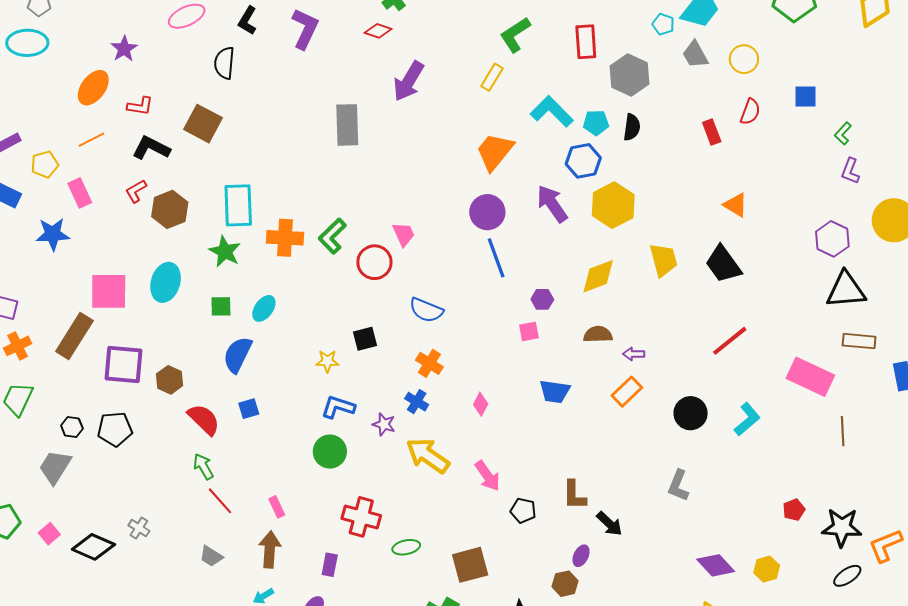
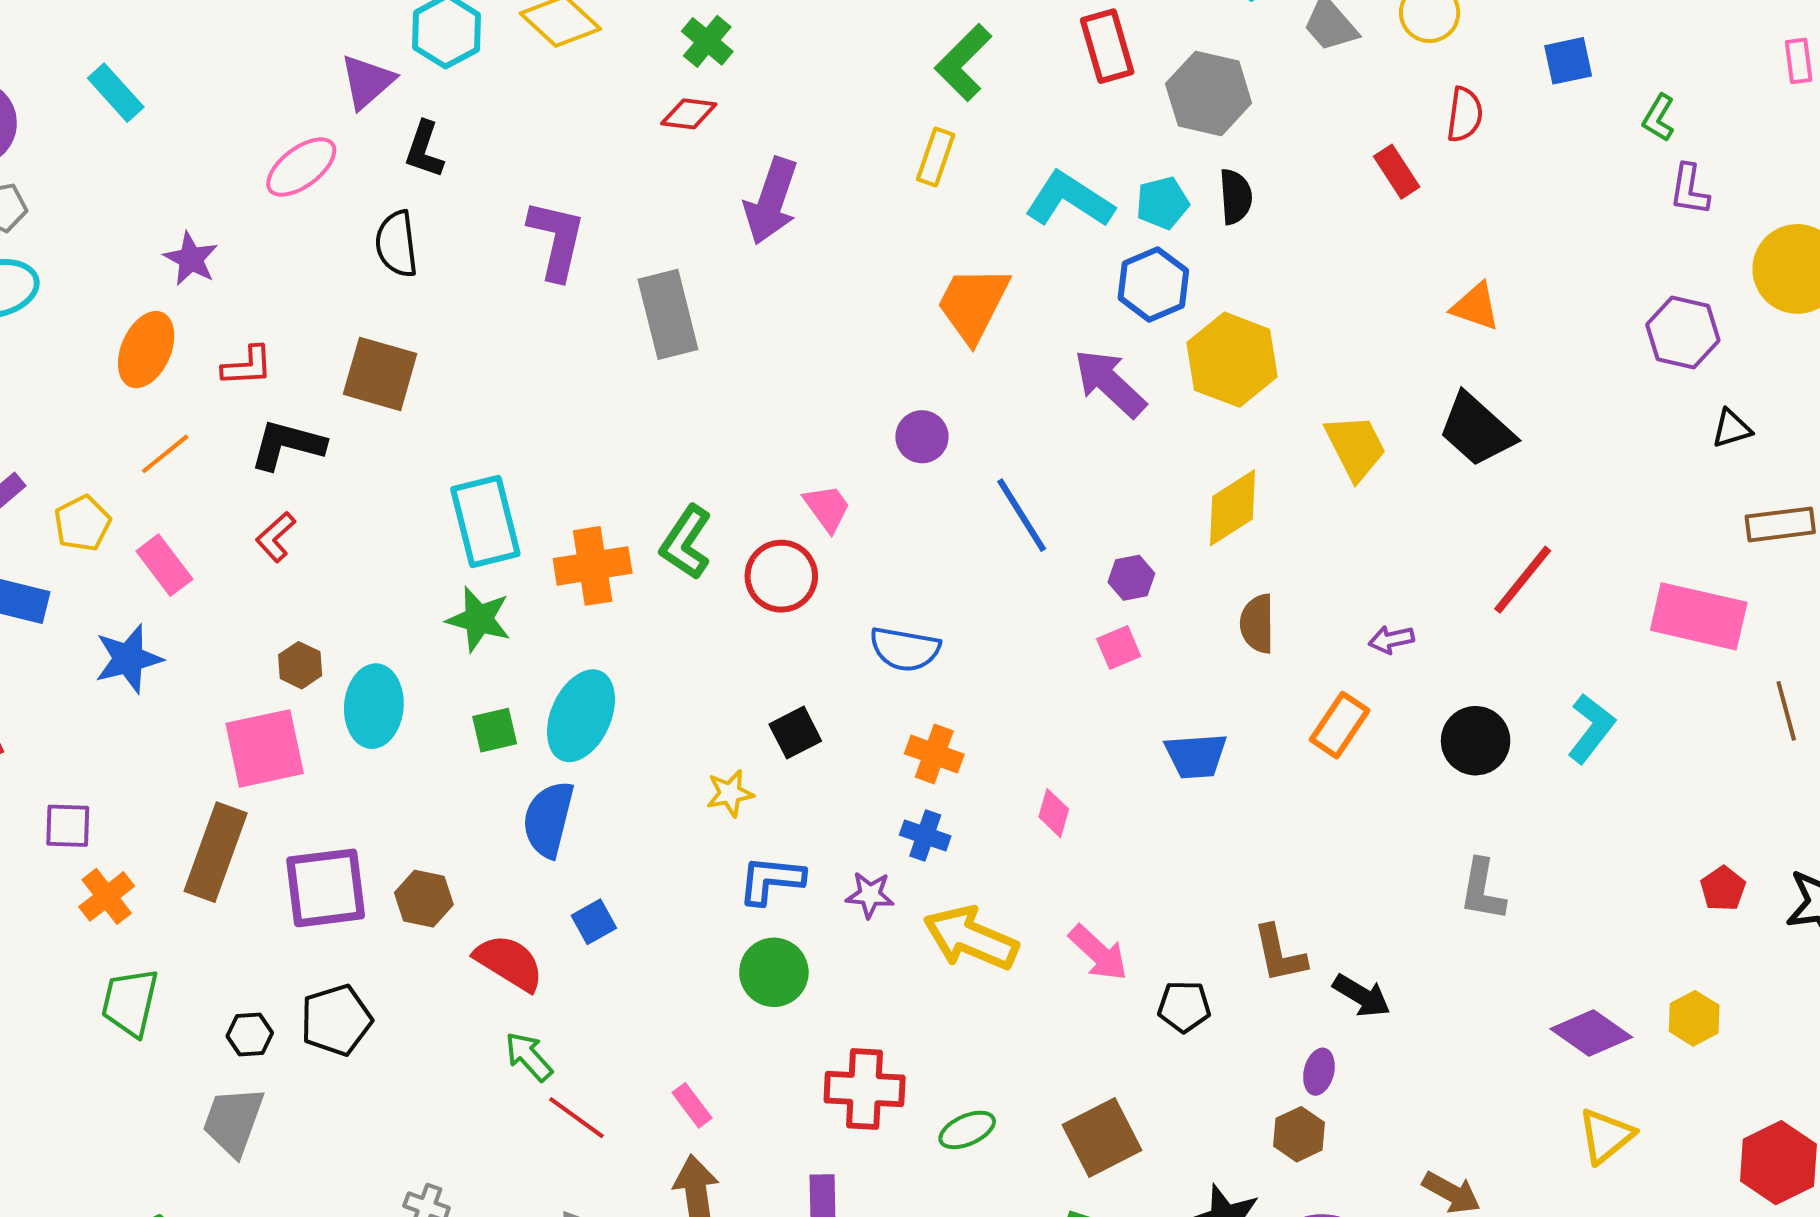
purple L-shape: (305, 29) -> (556, 240), moved
brown hexagon: (170, 209) -> (300, 665), moved, size x0.6
purple circle: (487, 212) -> (922, 437), moved, size x0.7
black triangle: (846, 290) -> (1732, 429), size x0.5
cyan ellipse: (264, 308) -> (581, 716), size x1.6
brown semicircle: (598, 334) -> (1257, 624), turned -76
purple arrow: (634, 354) -> (1391, 640), moved

